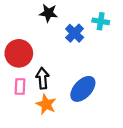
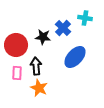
black star: (48, 13) -> (43, 37), moved
blue ellipse: (83, 89) -> (75, 57), moved

